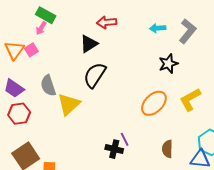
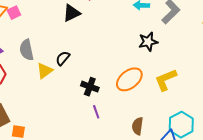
black semicircle: (95, 75) -> (63, 58), moved, size x0.6
yellow triangle: (69, 104) -> (45, 71), size x0.7
black cross: (114, 149) -> (90, 87), moved

